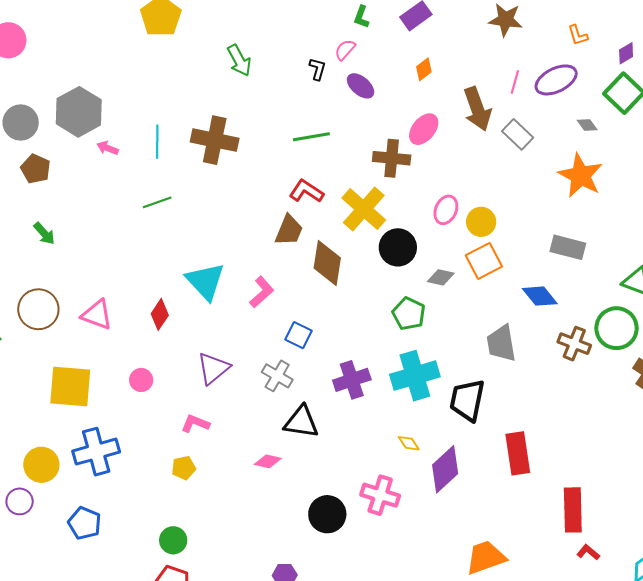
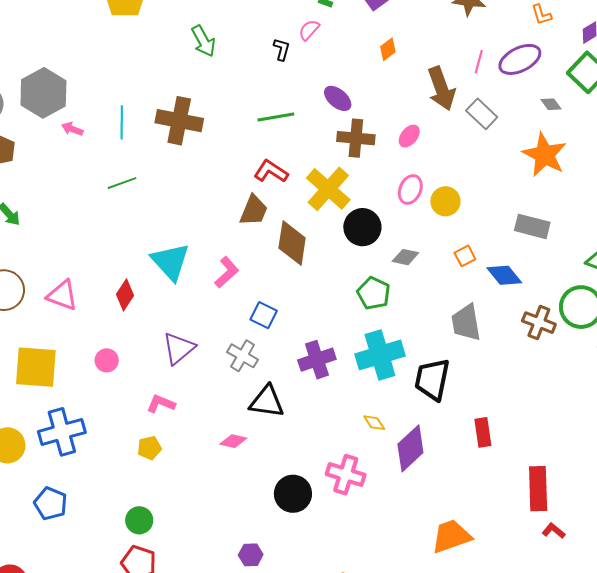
purple ellipse: (361, 86) -> (338, 98), moved
pink ellipse: (424, 129) -> (409, 136), moved, size x0.7
orange square: (484, 261) -> (465, 256), moved, size x0.6
red rectangle: (518, 453) -> (483, 432), size x0.7

